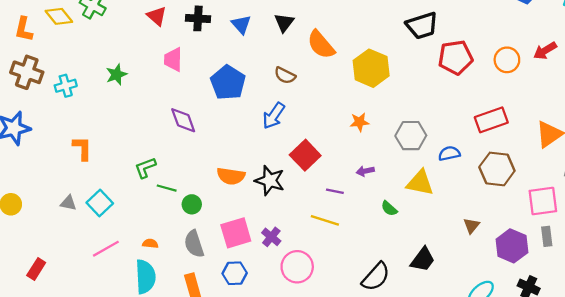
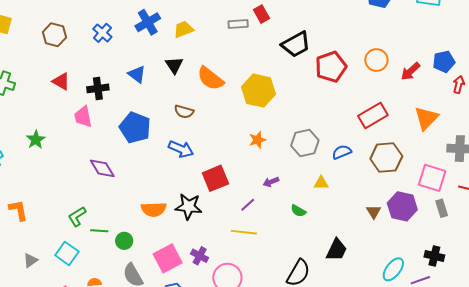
black cross: (198, 18) -> (98, 88), moved
red arrow: (545, 51) -> (410, 71), moved
blue arrow: (274, 116) -> (181, 149), turned -90
red square: (305, 155) -> (215, 178), turned 32
yellow triangle: (420, 183) -> (321, 183), size x0.6
purple line: (335, 191) -> (248, 205), turned -42
pink square: (543, 201) -> (432, 178), turned 36
gray triangle: (68, 203) -> (30, 260), moved, turned -35
cyan square: (100, 203) -> (67, 253), moved
purple hexagon: (512, 246) -> (402, 206), moved

